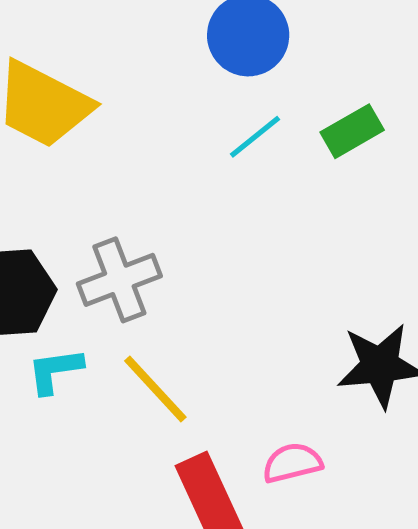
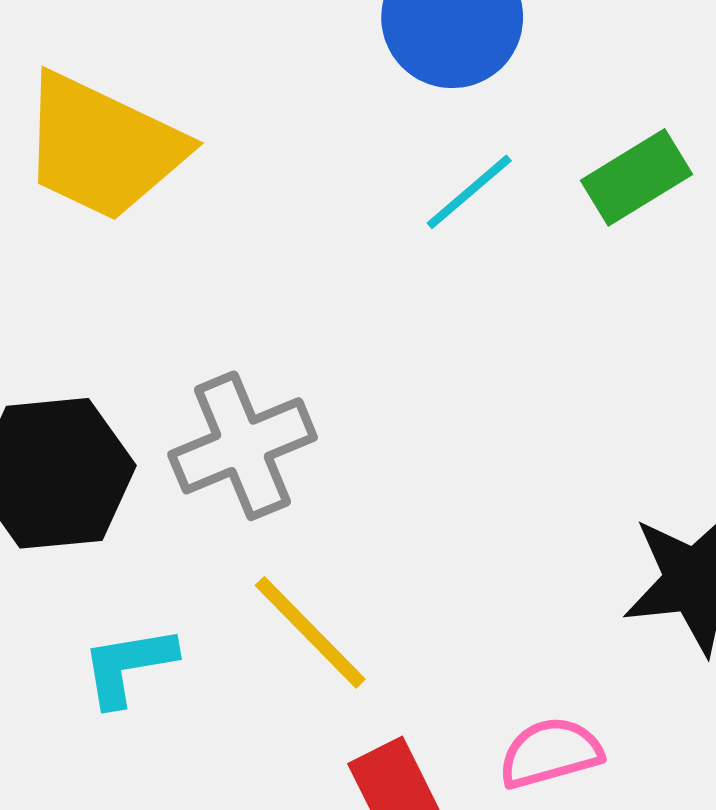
cyan L-shape: (55, 371) -> (128, 666), moved

